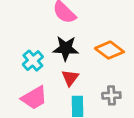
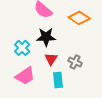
orange diamond: (109, 50) -> (79, 18), moved
gray cross: (111, 95) -> (75, 62), moved, turned 32

